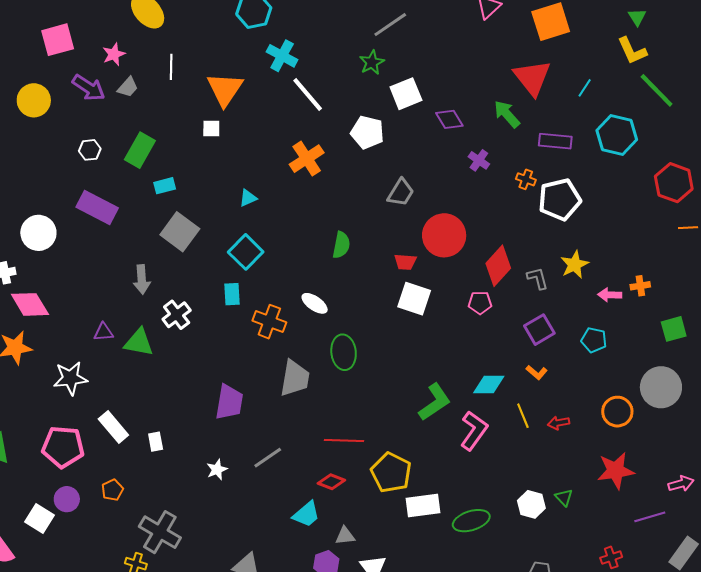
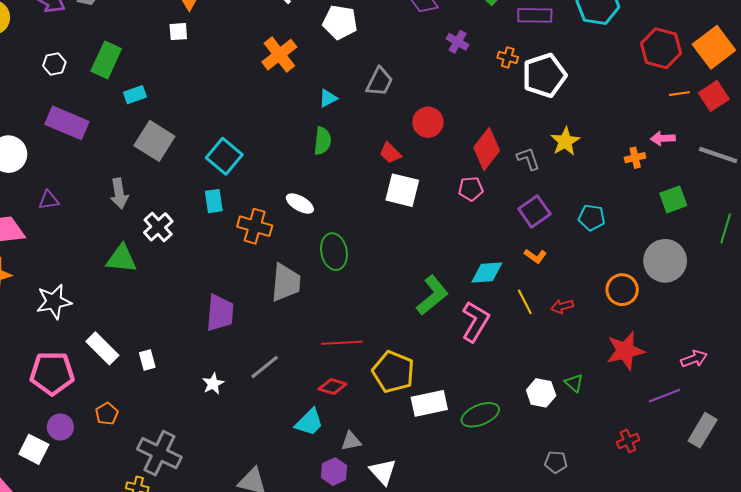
cyan triangle: (248, 198) -> (328, 98), moved
red circle: (444, 235) -> (428, 122), size x0.7
red trapezoid: (405, 262) -> (390, 153), turned 45
pink arrow: (610, 295) -> (663, 138), moved
purple triangle: (103, 332) -> (49, 200), moved

